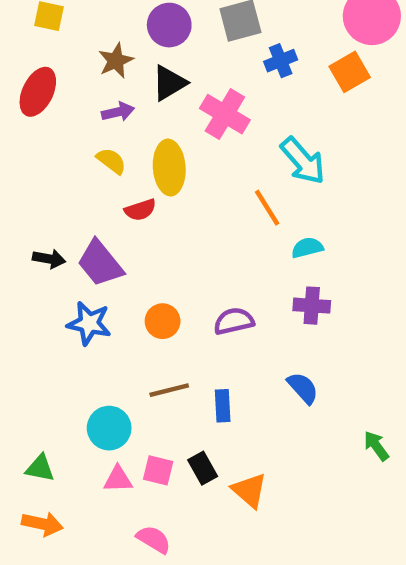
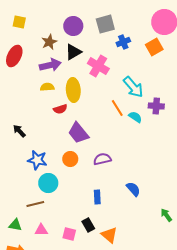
purple arrow: (118, 112) -> (50, 65), size x1.5
yellow semicircle: (111, 161) -> (47, 87), turned -40
cyan semicircle: (307, 248) -> (135, 117), moved, turned 48
black arrow: (49, 259) -> (19, 131), turned -144
purple trapezoid: (100, 263) -> (78, 133), moved
purple cross: (312, 306) -> (156, 106), moved
brown line: (169, 390) -> (35, 204), moved
cyan circle: (109, 428) -> (48, 183), moved
pink square: (158, 470) -> (69, 234), moved
pink triangle: (118, 479) -> (41, 230), moved

